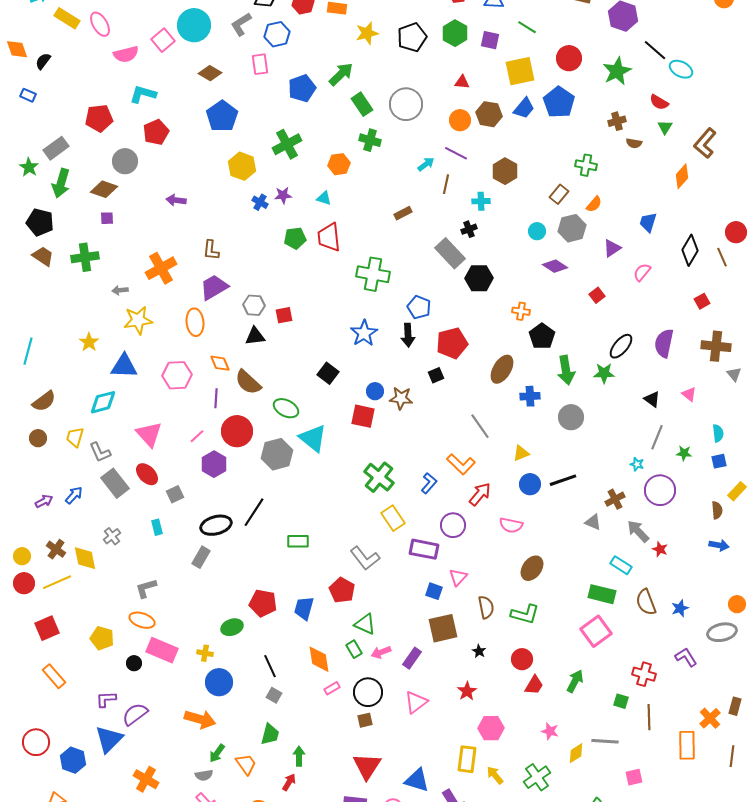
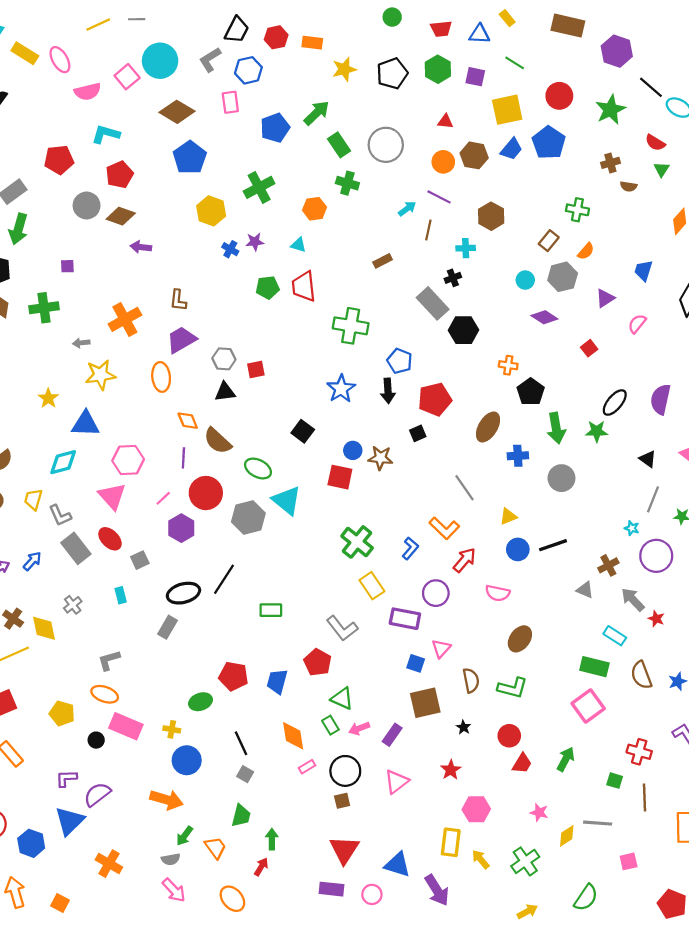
brown diamond: (210, 73) -> (177, 112), size x1.4
brown diamond: (104, 189) -> (121, 216), moved
pink hexagon: (177, 375) -> (128, 460), moved

